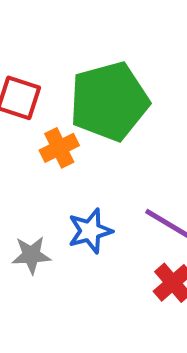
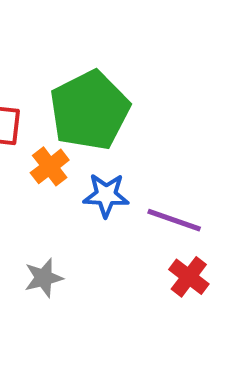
blue star: (90, 231) -> (106, 195), moved, turned 30

